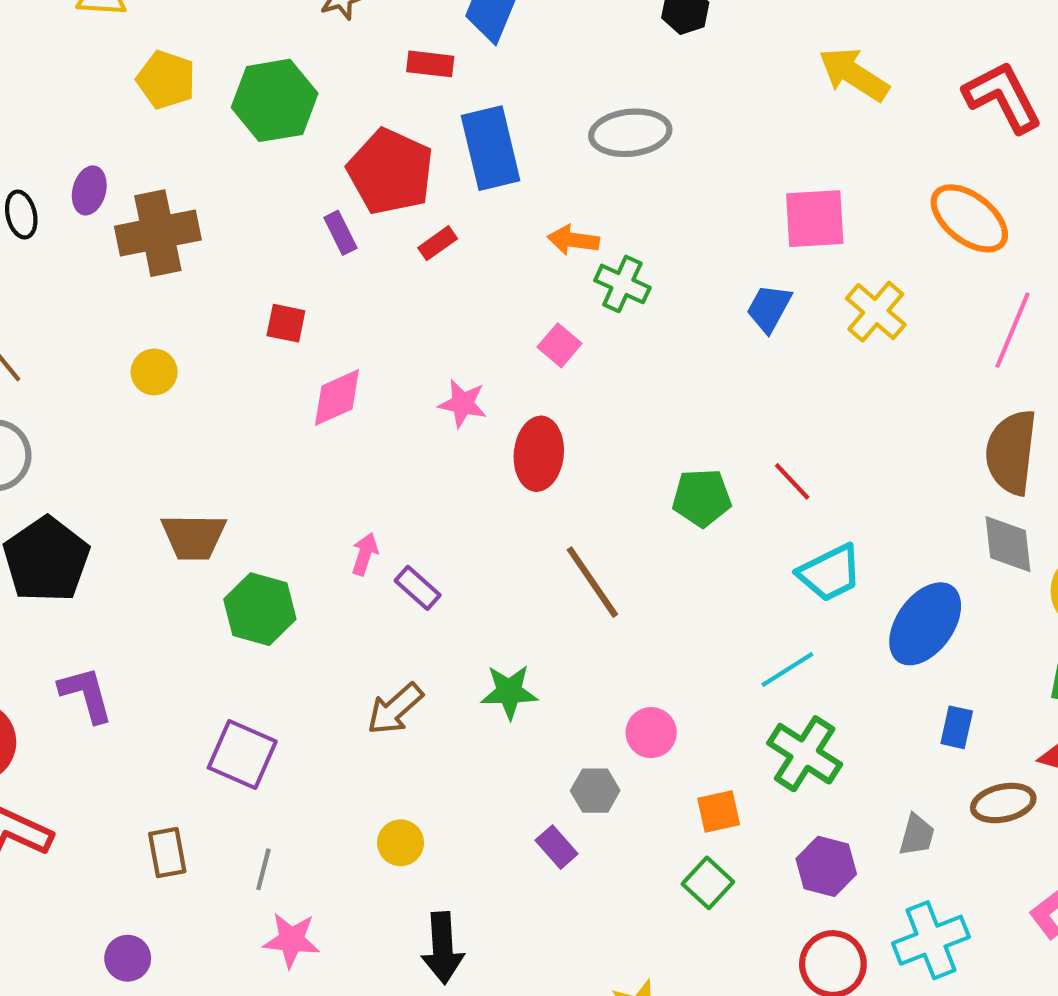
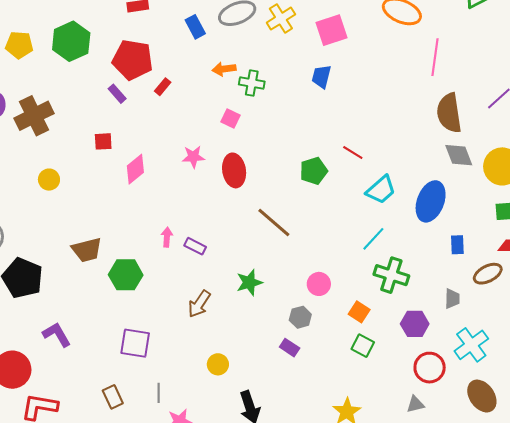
blue rectangle: (491, 148) -> (195, 27), moved, size x0.6
yellow cross: (876, 312) -> (281, 19), moved, turned 32
orange square: (719, 811) -> (359, 312), turned -30

